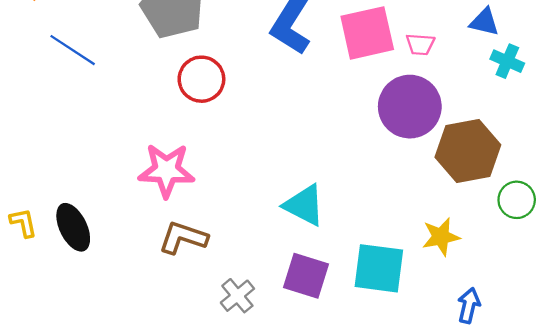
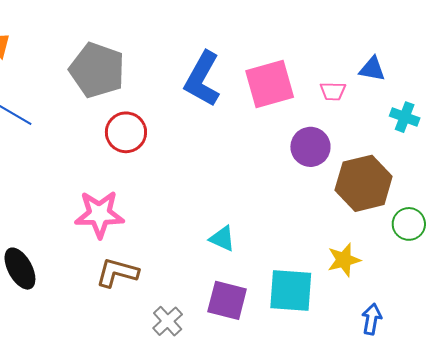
pink trapezoid: (420, 44) -> (333, 91), moved
cyan cross: (507, 61) -> (405, 117), moved
purple circle: (410, 107) -> (310, 147), size x0.7
cyan triangle: (304, 205) -> (222, 239), size x0.7

